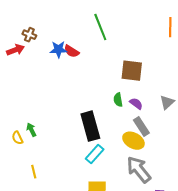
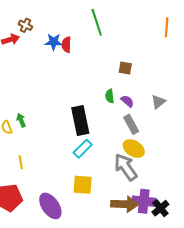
red semicircle: (72, 51) -> (66, 45), turned 56
brown square: (132, 71) -> (125, 68), size x0.6
yellow ellipse: (133, 141) -> (134, 149), moved

